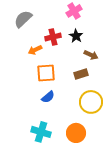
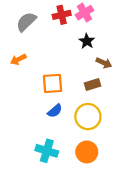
red cross: (53, 37) -> (62, 15), moved
orange arrow: (35, 50) -> (18, 59), moved
yellow circle: (91, 102) -> (88, 117), moved

